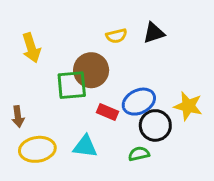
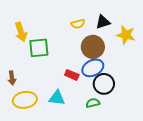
brown circle: (91, 70) -> (93, 47), moved
green square: (72, 85) -> (39, 48), moved
yellow star: (188, 106) -> (126, 35), moved

